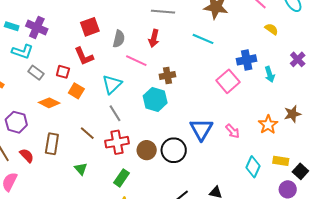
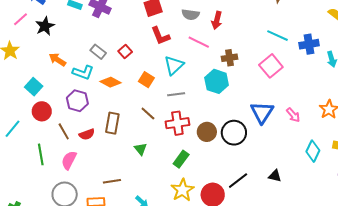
gray semicircle: (119, 39) -> (191, 15), moved, turned 84
cyan line: (203, 39) -> (278, 36), moved
cyan L-shape: (22, 52) -> (83, 72), moved
red L-shape: (84, 56) -> (160, 36), moved
red square: (63, 72) -> (125, 52), turned 32
pink square: (228, 81) -> (271, 66), moved
orange square: (76, 91) -> (146, 80), moved
gray line: (115, 113) -> (176, 94), turned -66
red semicircle: (27, 156) -> (87, 134), turned 112

